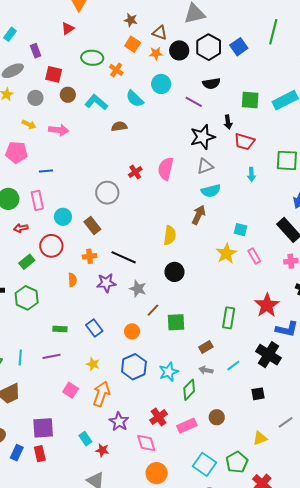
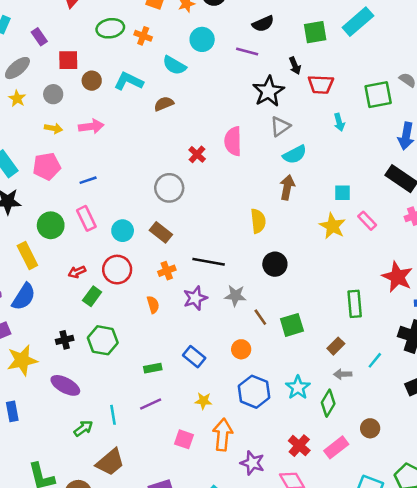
red arrow: (21, 228) -> (77, 272), moved
brown line: (153, 310) -> (260, 317), turned -64

